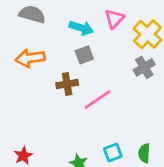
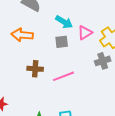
pink triangle: (114, 19) -> (85, 33), moved
brown cross: (67, 84) -> (35, 69), moved

